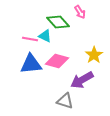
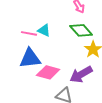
green diamond: (58, 22) -> (81, 30), moved
pink diamond: (57, 61) -> (48, 72), moved

